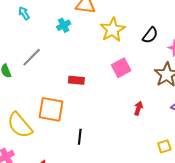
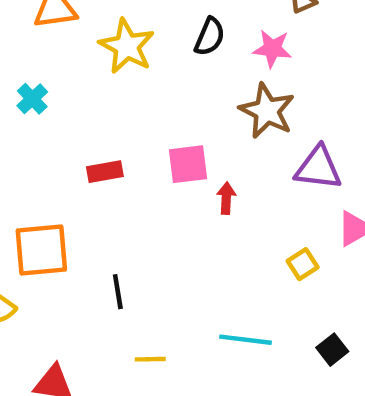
cyan cross: (64, 25) -> (32, 99), moved
pink square: (121, 68) -> (188, 164), moved, turned 36
red rectangle: (76, 80) -> (105, 172), moved

